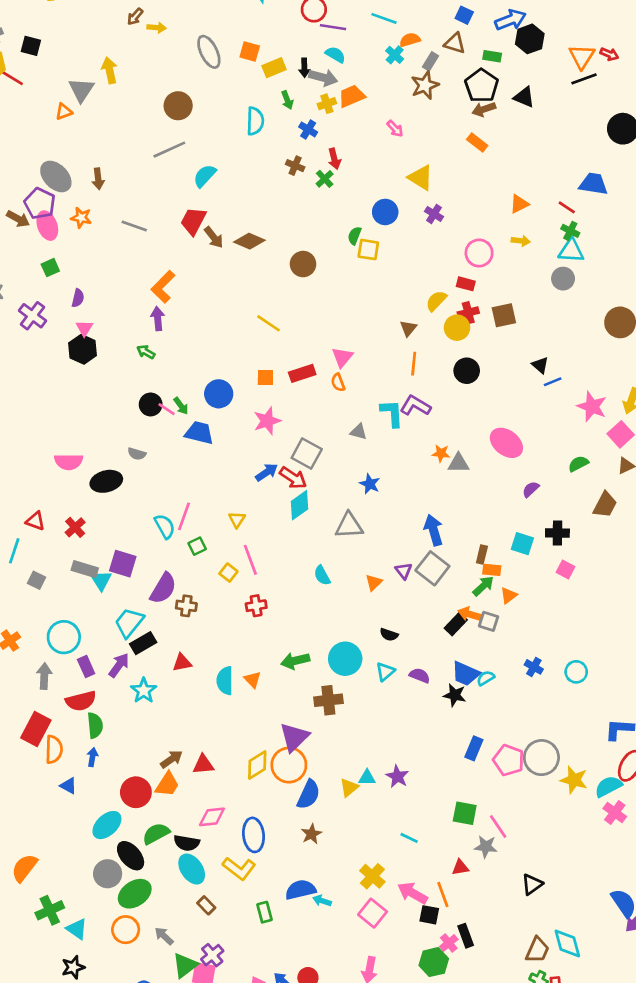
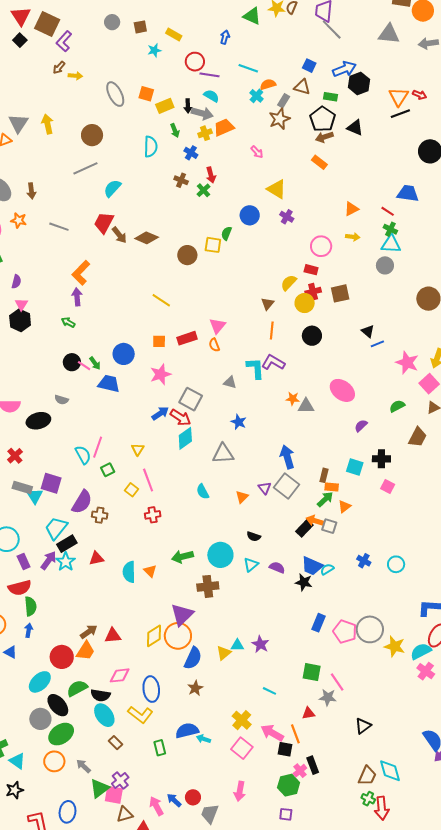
yellow arrow: (110, 70) -> (47, 124), moved
yellow square: (368, 250) -> (213, 245), moved
cyan star: (144, 691) -> (66, 562), moved

